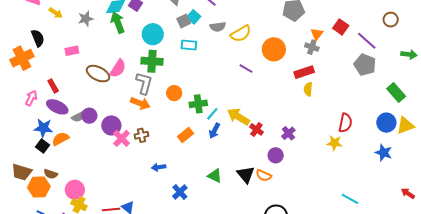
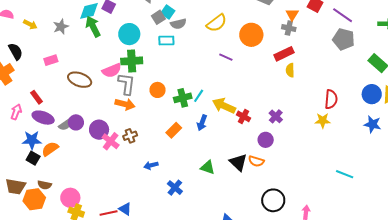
gray semicircle: (218, 27) -> (178, 24), moved
pink semicircle: (118, 68) -> (112, 71), moved, turned 42
cyan line: (212, 114) -> (199, 96), moved

